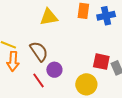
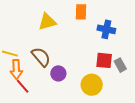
blue cross: (106, 16) -> (106, 29), moved, turned 30
red line: (39, 80) -> (23, 86), moved

